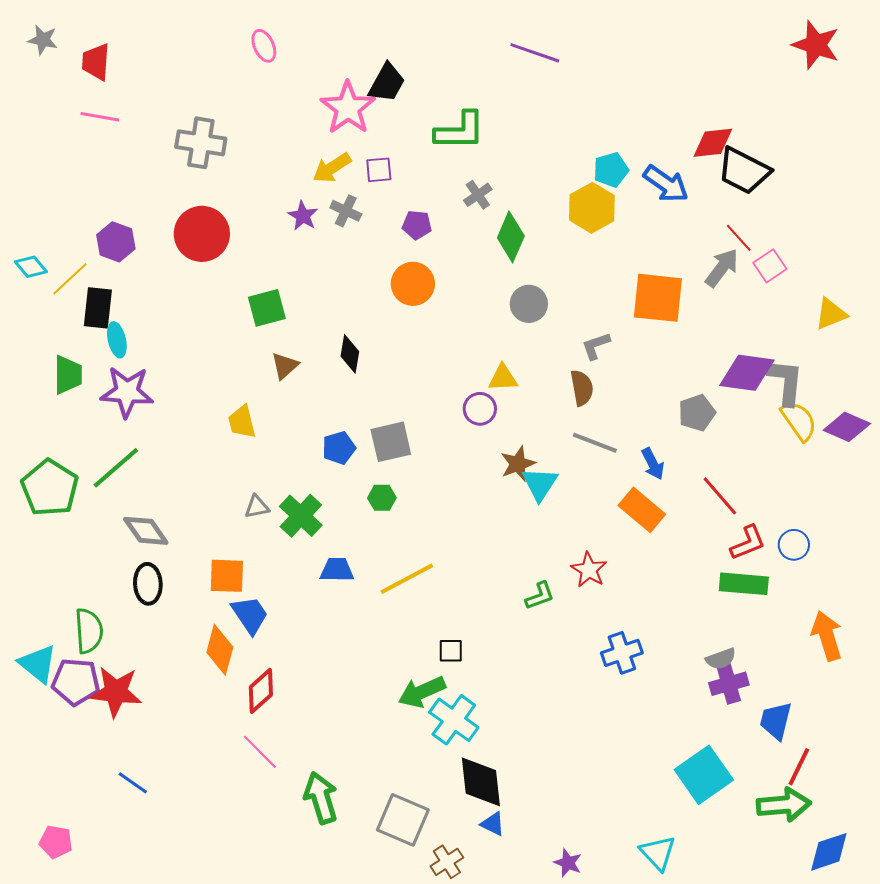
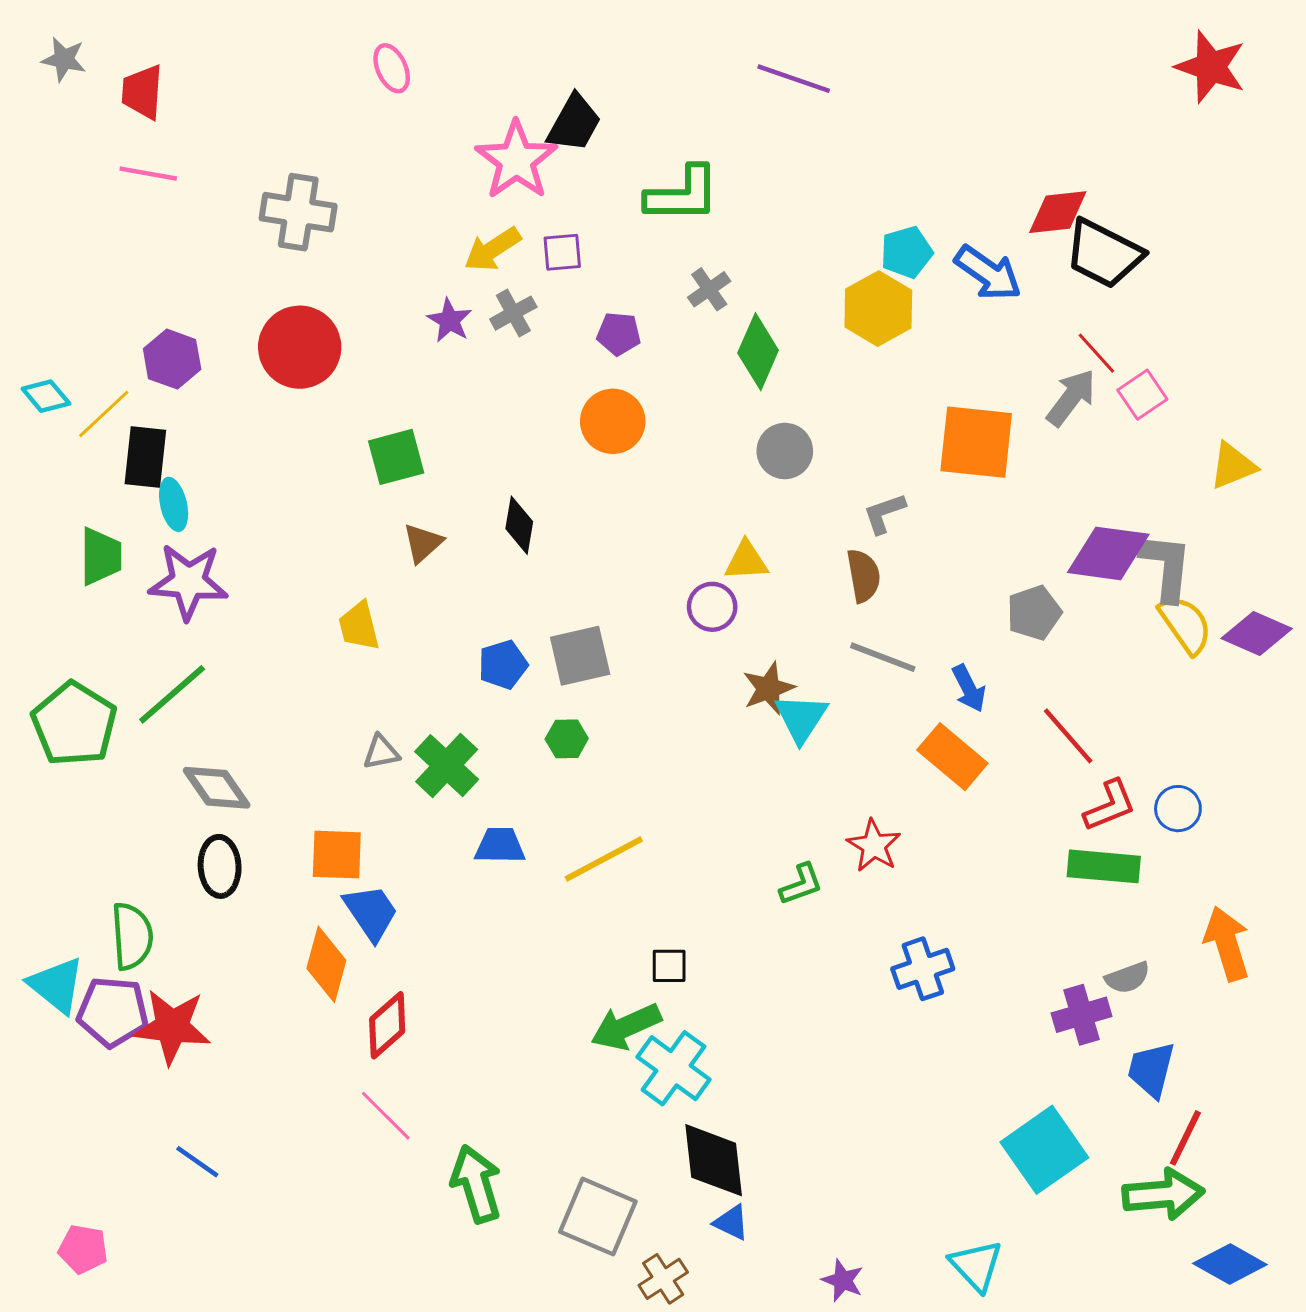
gray cross: (346, 211) -> (513, 313), turned 36
gray semicircle: (721, 659) -> (1128, 978), moved
blue diamond: (829, 852) -> (1230, 1264), turned 48

